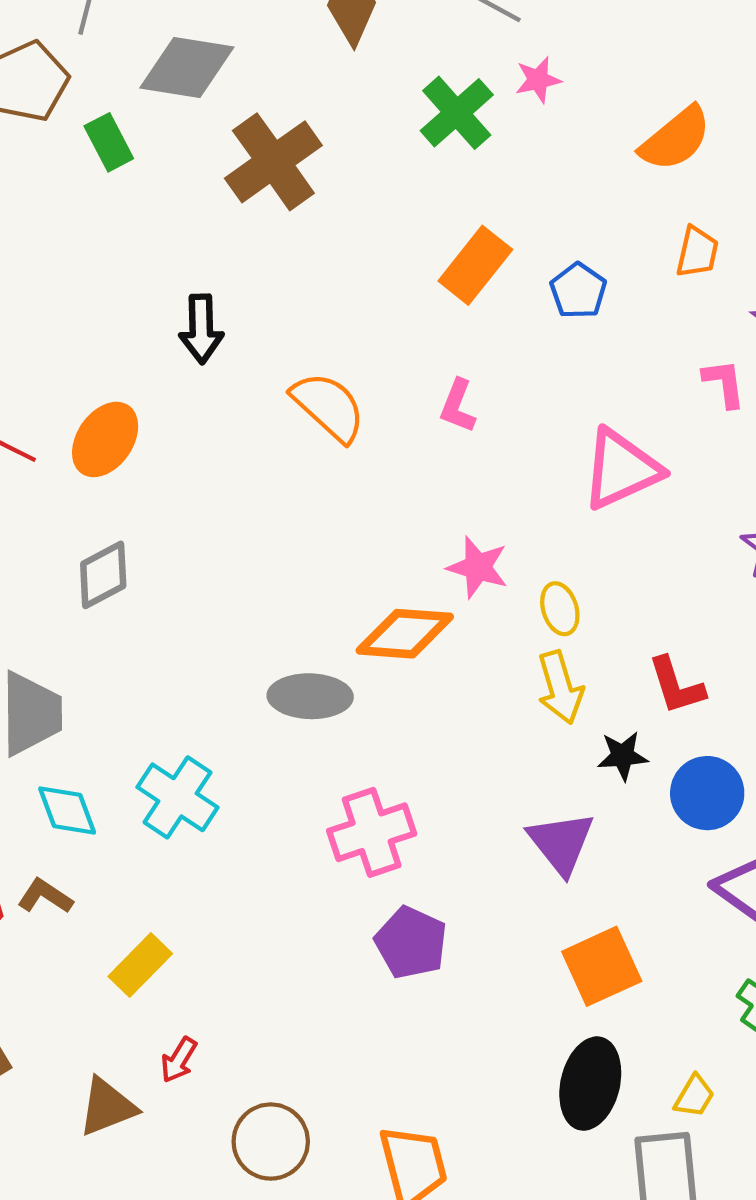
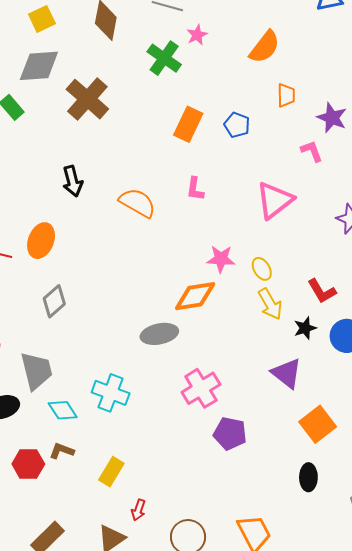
black ellipse: (590, 1084) -> (308, 477), moved, size x0.7

